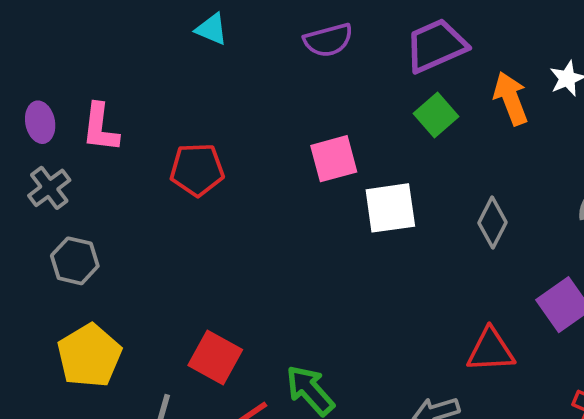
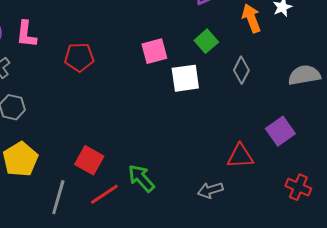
green square: (436, 115) -> (206, 41), moved
gray diamond: (492, 223) -> (241, 70), moved

